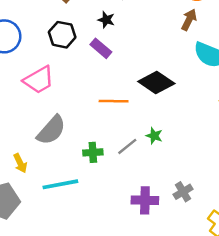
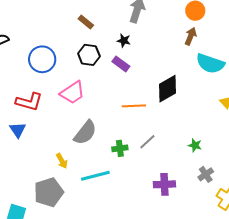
black diamond: (156, 83) -> (167, 89), turned -60
green star: (154, 136) -> (195, 145), moved
gray cross: (183, 192) -> (206, 174), moved

